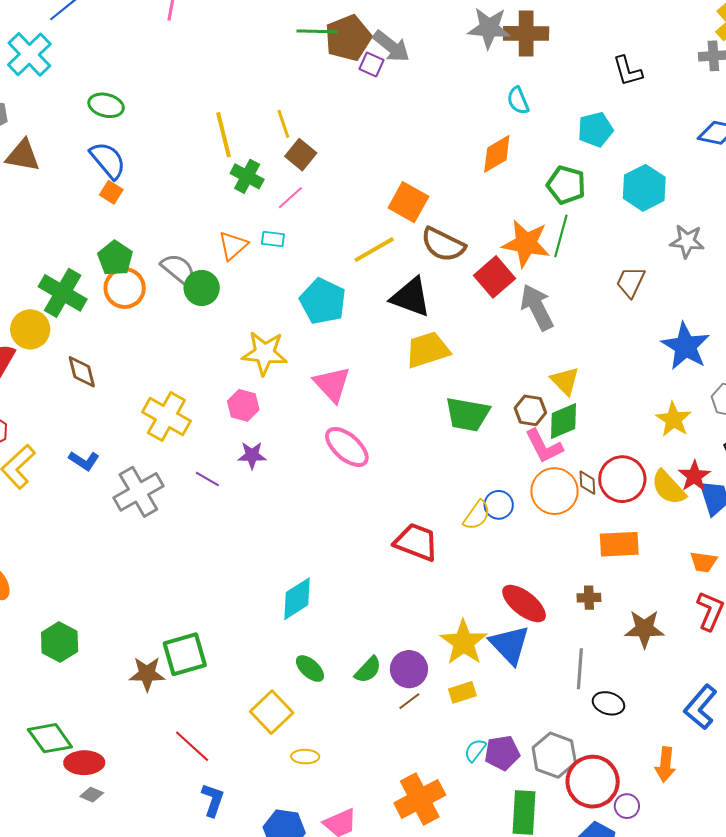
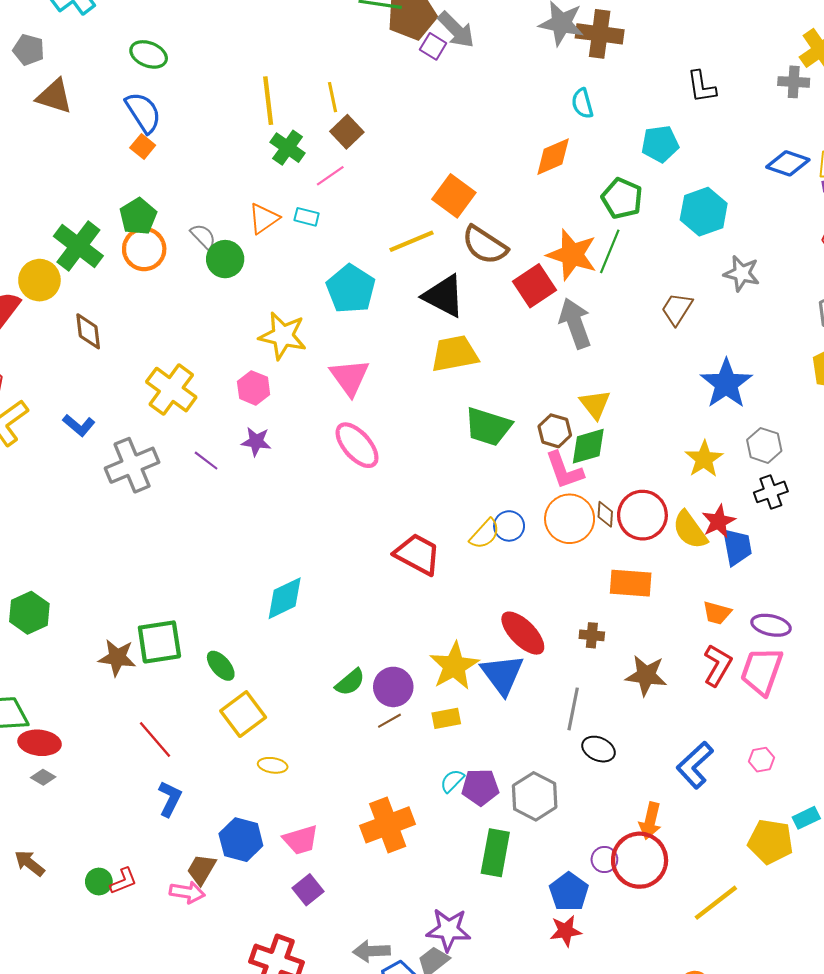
gray semicircle: (178, 269) -> (203, 236), size x0.7
green ellipse: (310, 669) -> (221, 666), moved
red circle: (593, 782) -> (640, 860), moved

